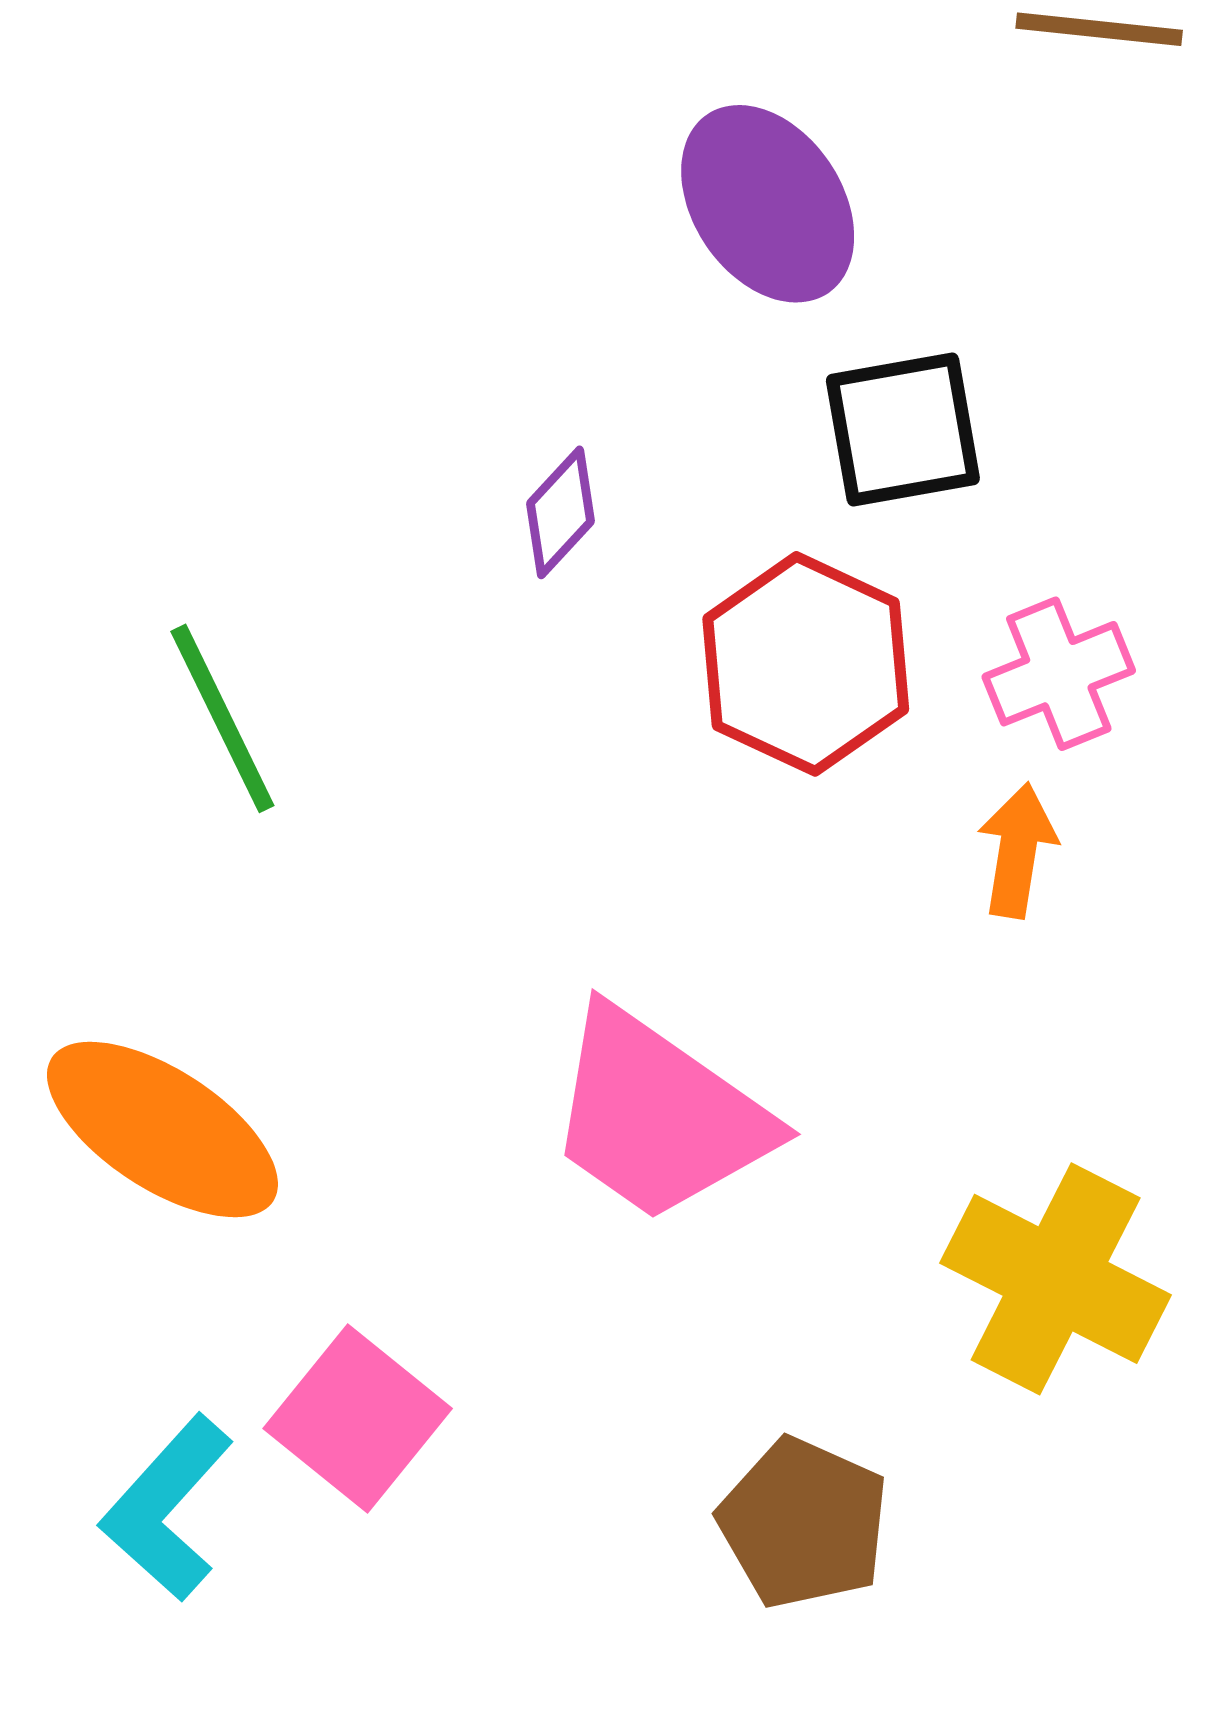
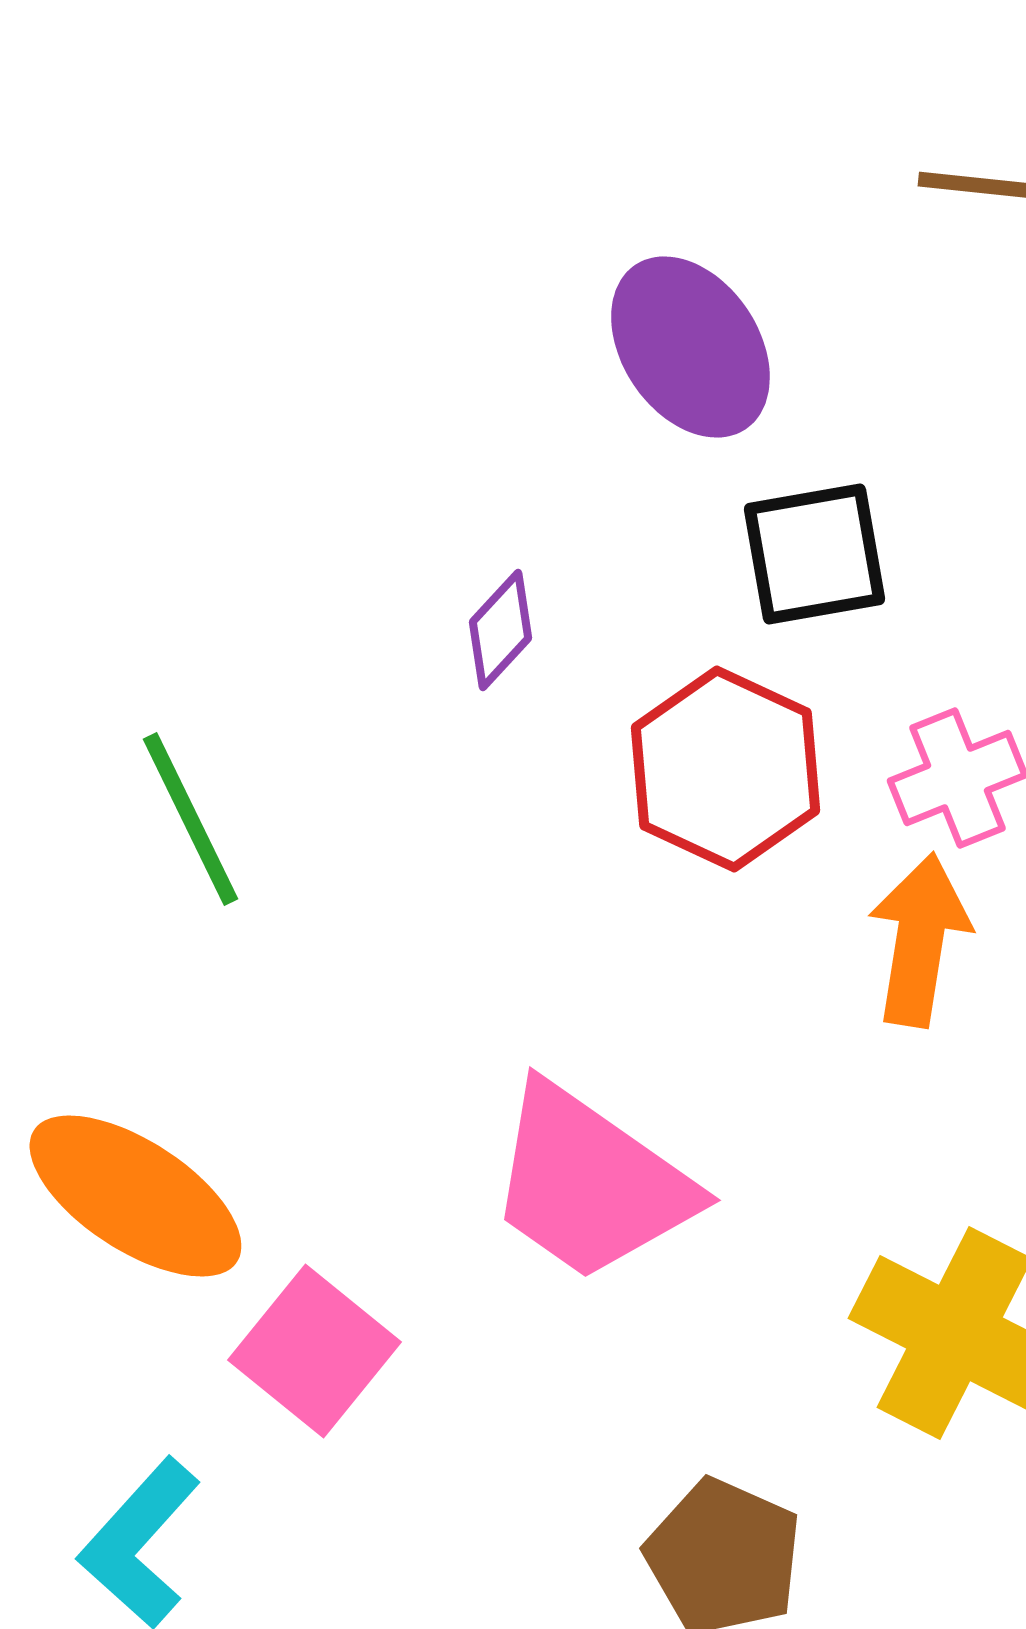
orange arrow: (1017, 850) -> (919, 940), size x1.4
pink square: (358, 1418) -> (314, 1351), moved

